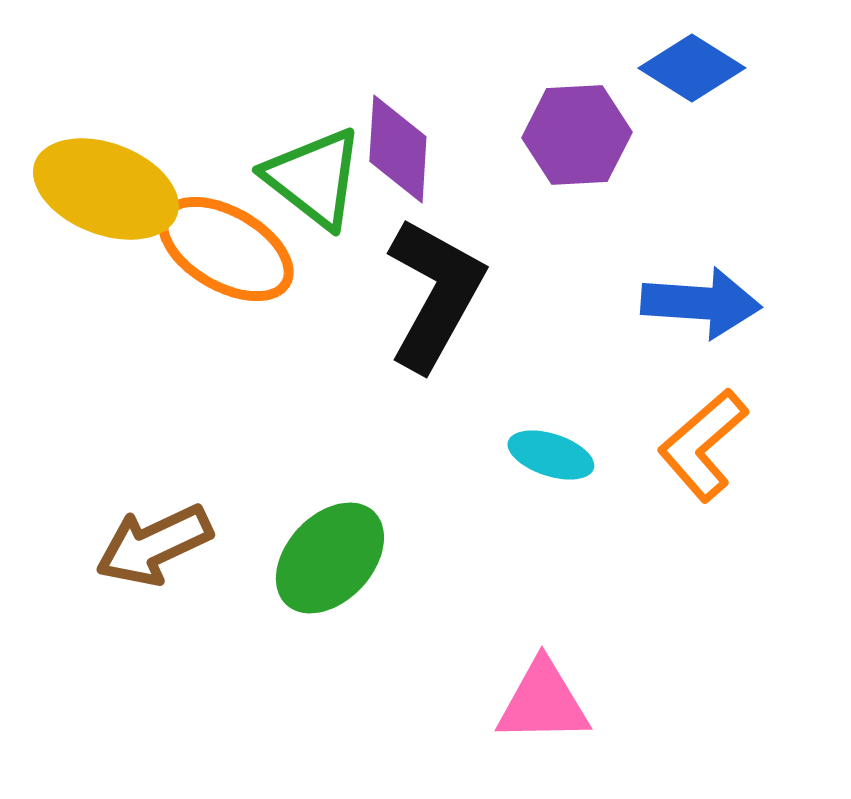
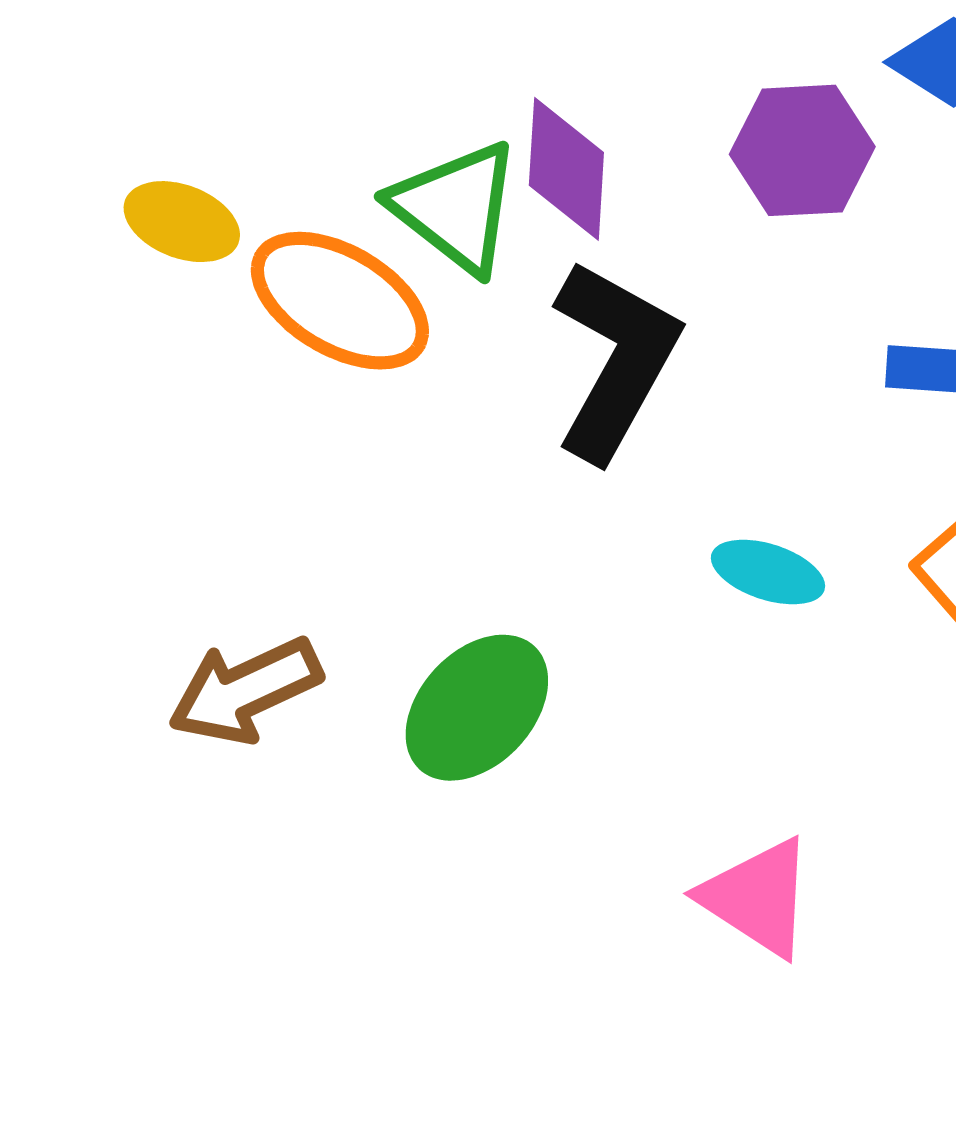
yellow ellipse: (106, 189) -> (182, 222), size x0.6
pink triangle: (543, 702) -> (757, 897), turned 34

